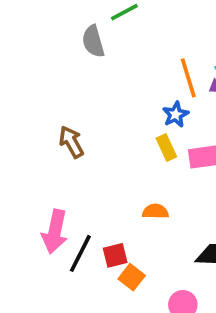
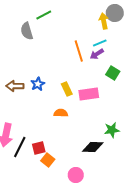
blue star: (176, 115) -> (38, 84), moved
brown arrow: (71, 142) -> (15, 86), turned -60
orange semicircle: (155, 211) -> (61, 113), moved

